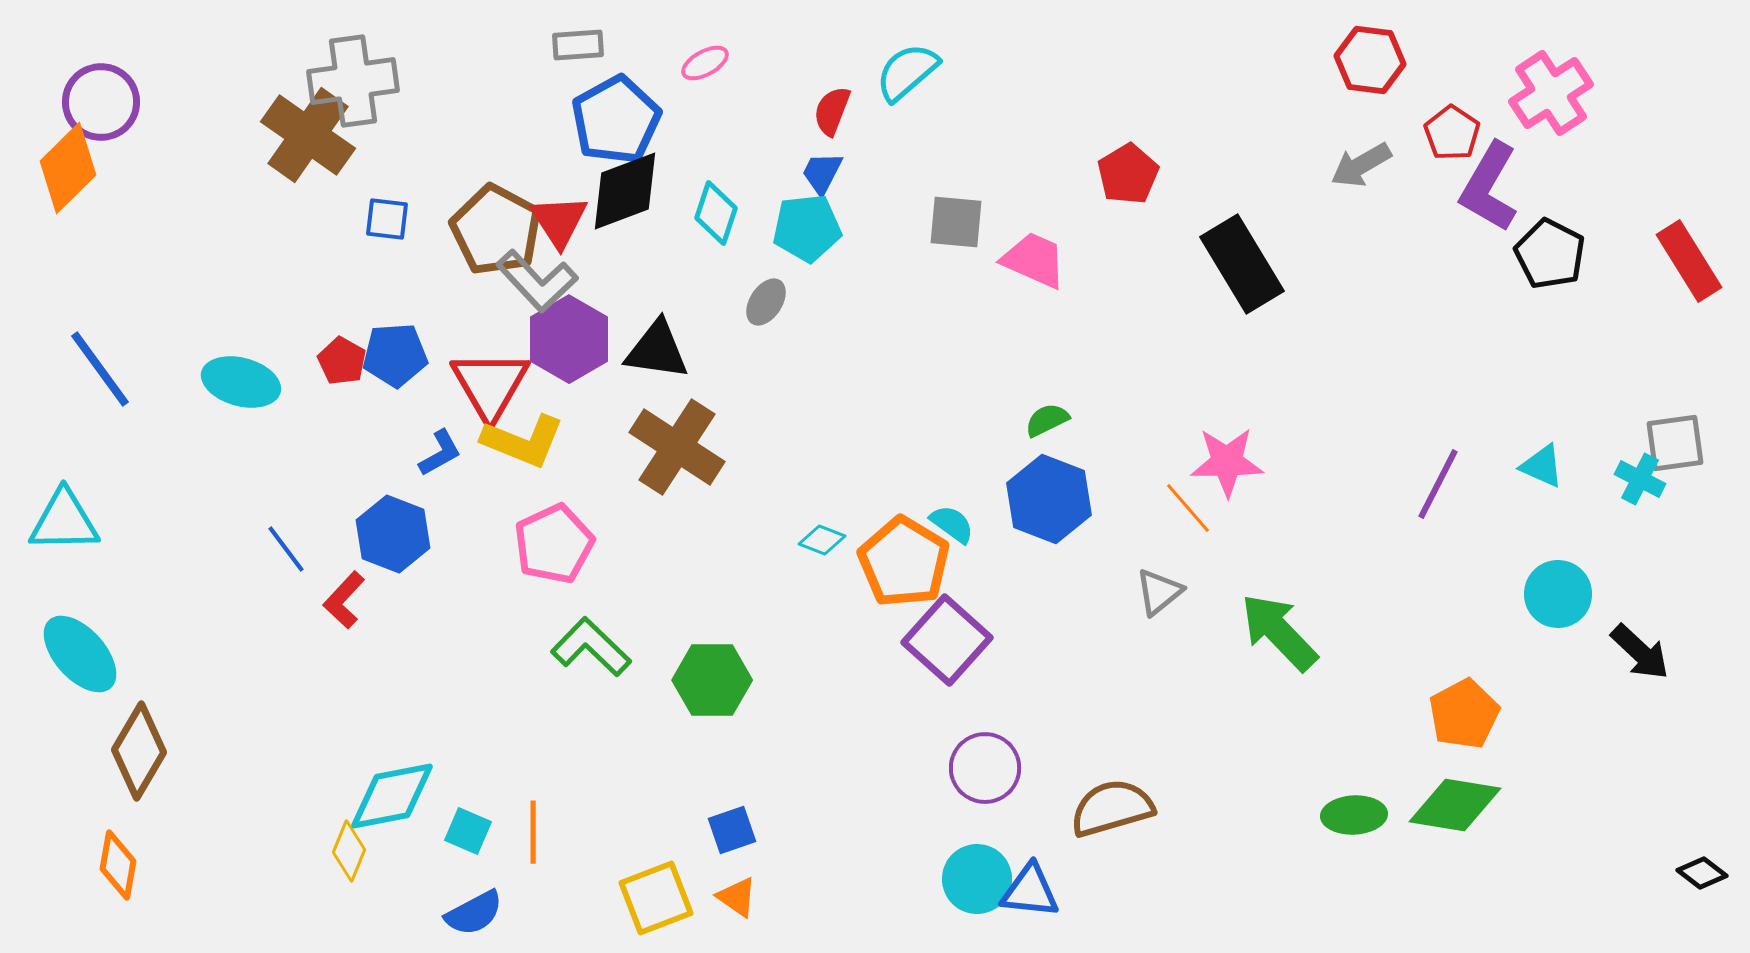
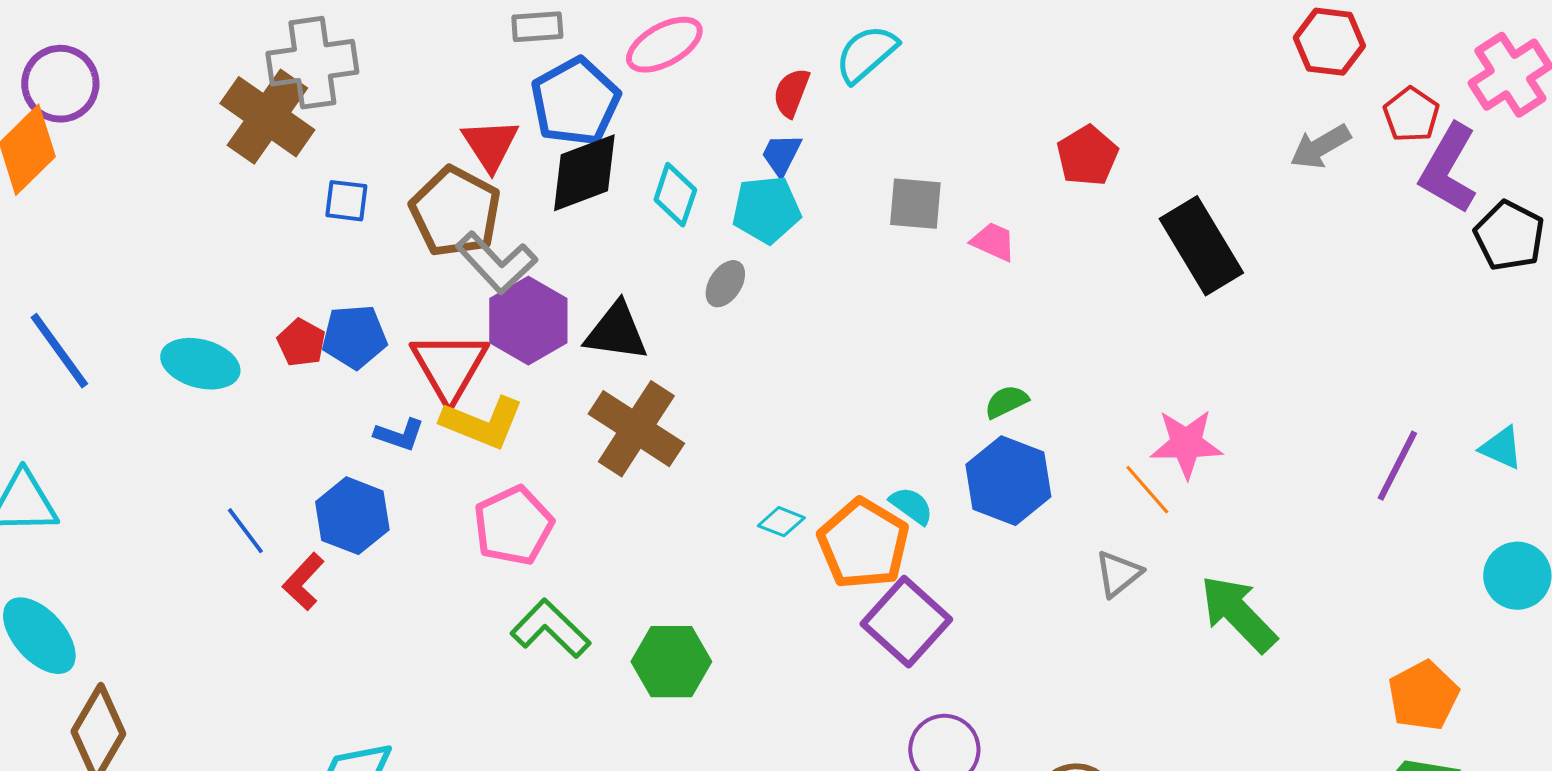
pink ellipse: (705, 63) -> (664, 45), size x1.6
red triangle: (559, 221) -> (490, 145), moved
pink trapezoid: (1034, 260) -> (993, 242), size x0.7
blue L-shape: (440, 453) -> (399, 435), turned 48

